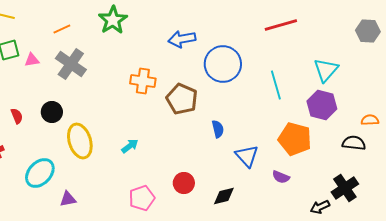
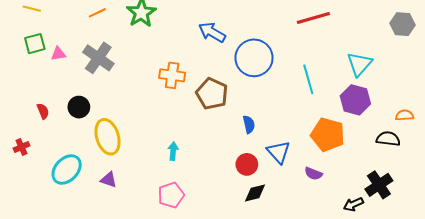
orange line: (62, 29) -> (97, 13), moved
blue arrow: (182, 39) -> (212, 32), turned 40
cyan arrow: (130, 146) -> (173, 151), moved, turned -48
red circle: (184, 183) -> (247, 164), moved
purple triangle: (68, 199) -> (109, 180), moved, turned 30

